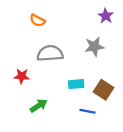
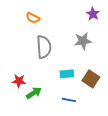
gray semicircle: (50, 53) -> (44, 47), turned 90
red star: (22, 76) -> (19, 81), moved
blue line: (87, 111) -> (69, 100), moved

